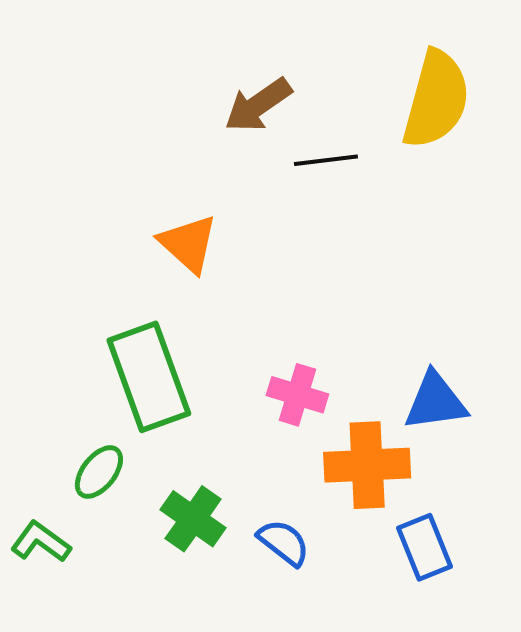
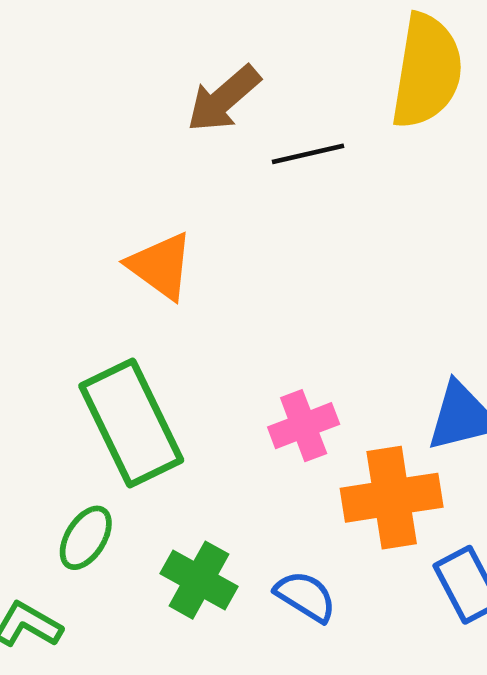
pink cross: (297, 395) -> (304, 426), turned -32

